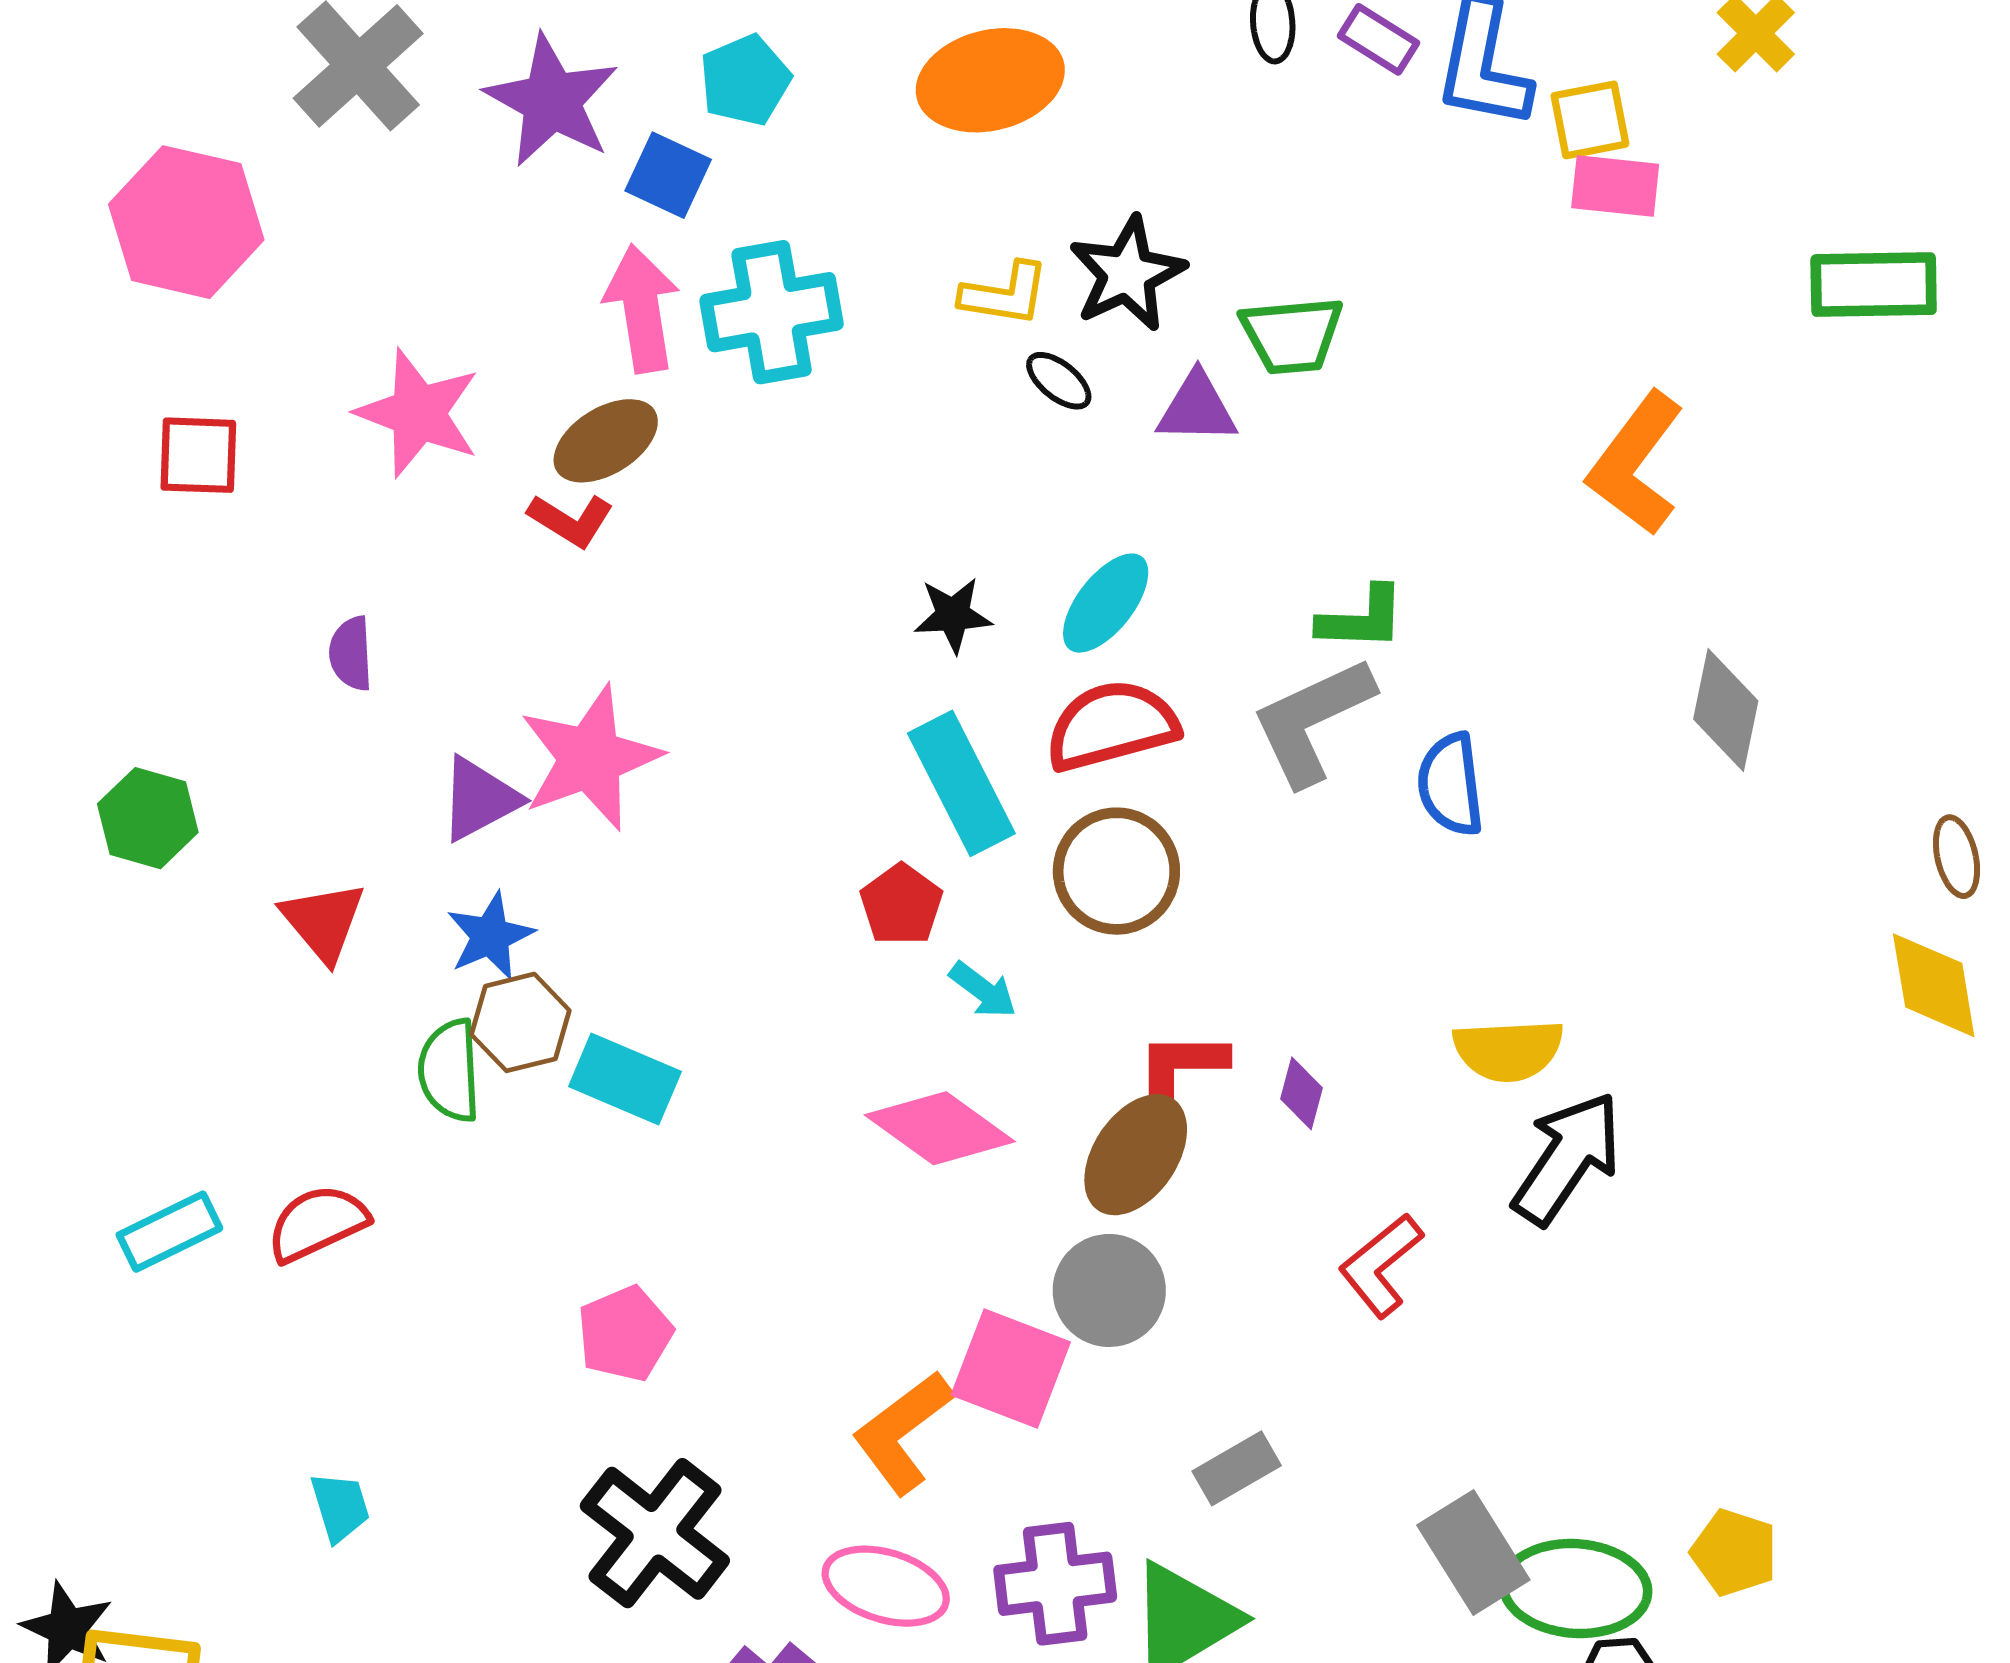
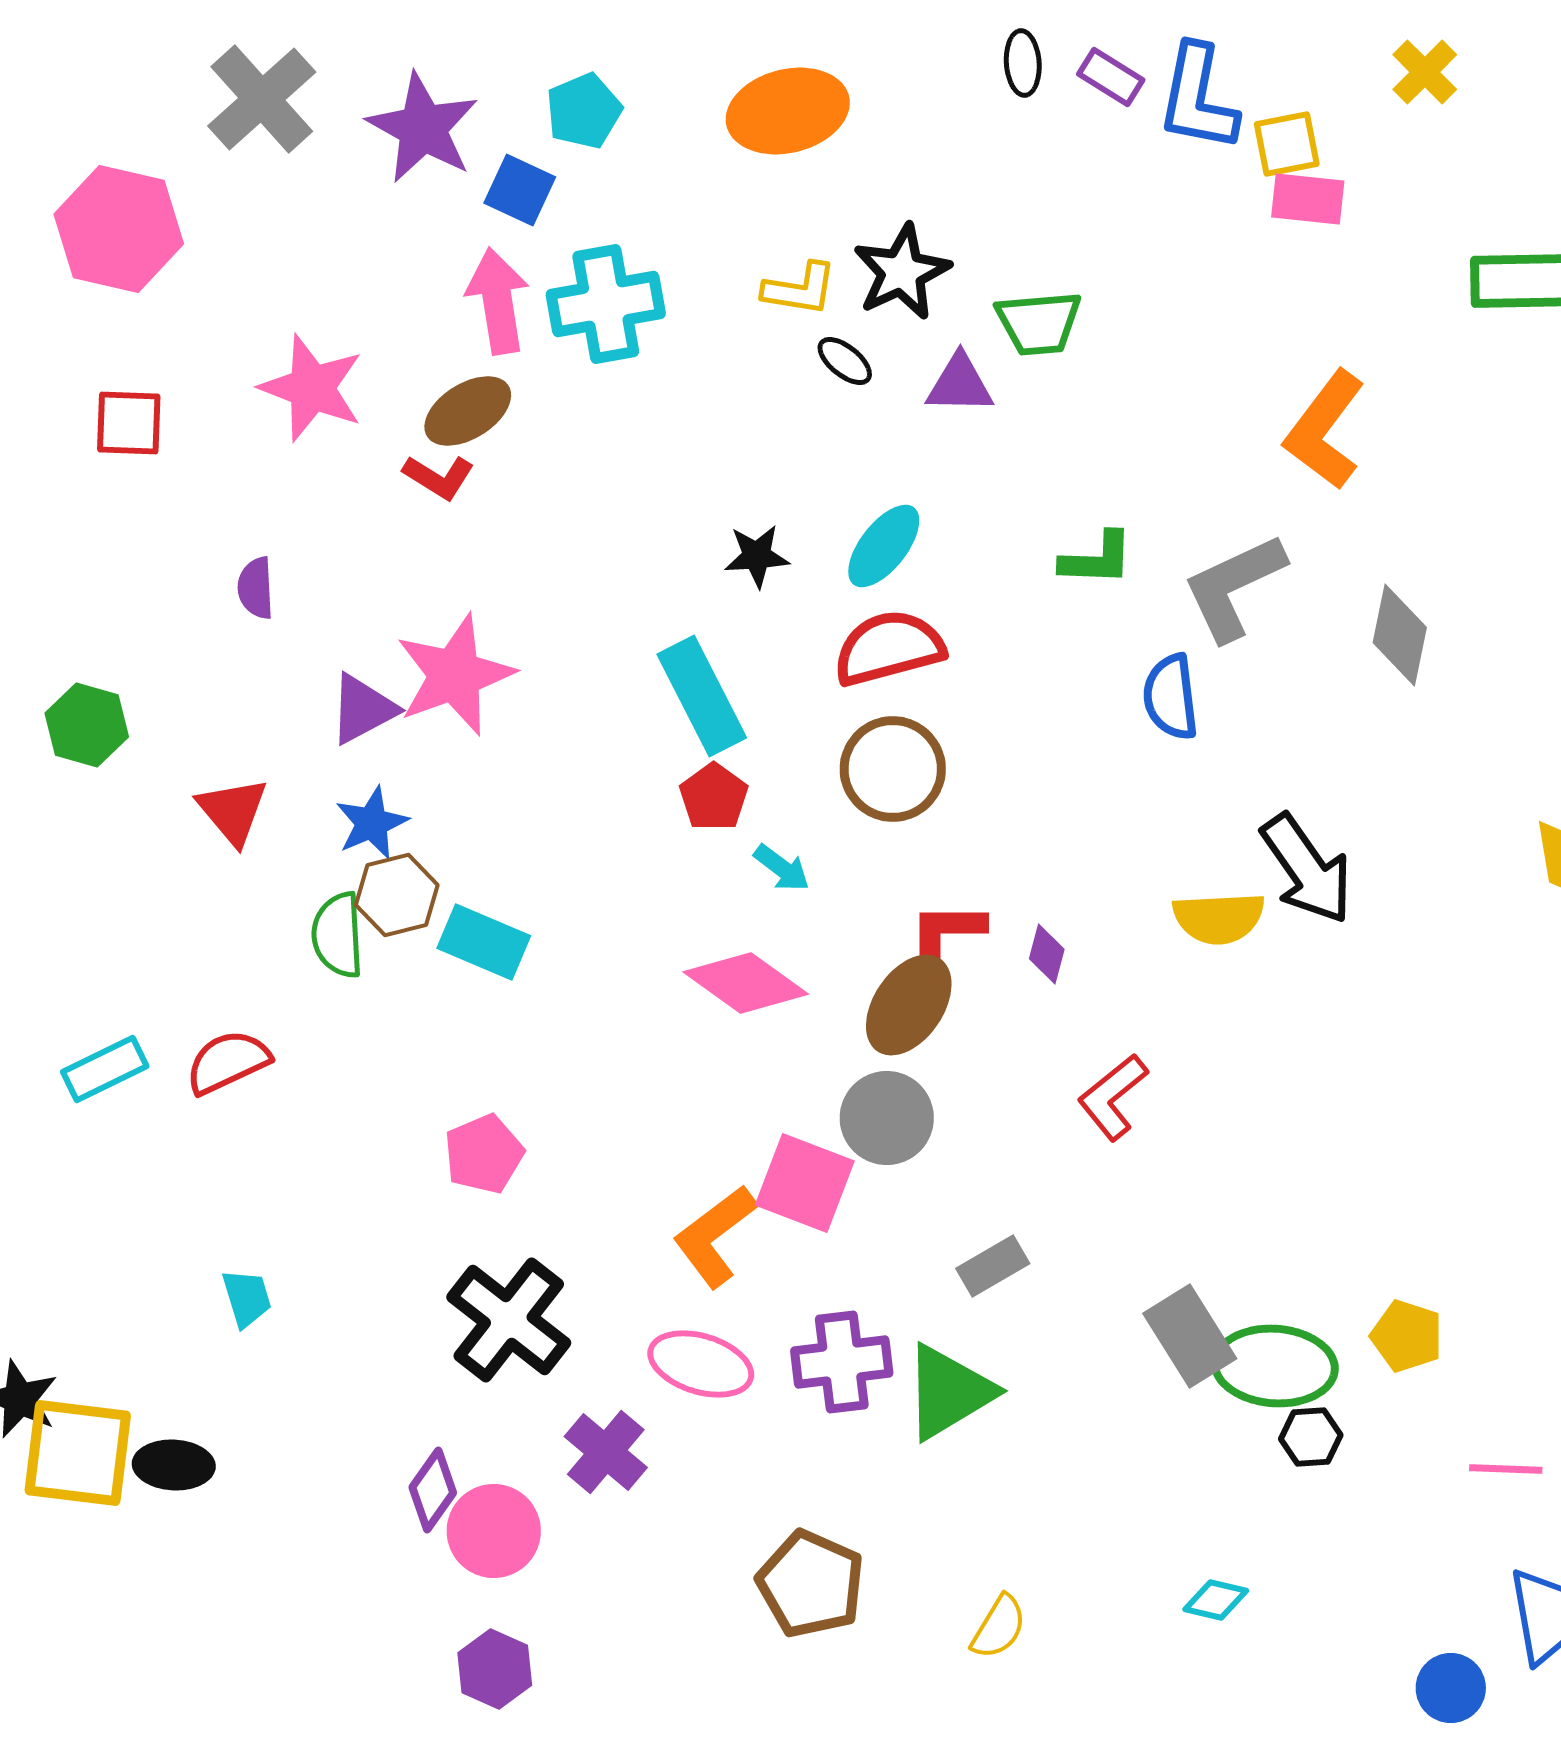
gray L-shape: (1312, 721) -> (1234, 587), moved
cyan rectangle: (961, 783) -> (702, 696), moved
black arrow: (1567, 1158) -> (1307, 869), moved, turned 111

